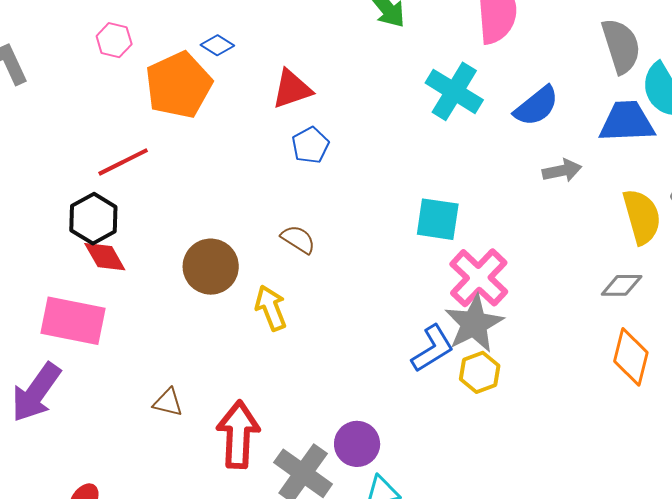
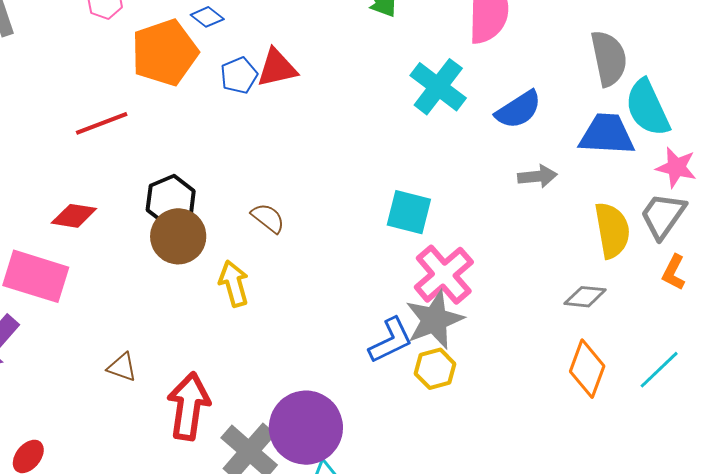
blue pentagon: (310, 145) -> (239, 75), moved
black hexagon: (93, 219) -> (171, 200), moved
red diamond: (105, 257) -> (74, 216), turned -57
purple circle: (357, 444) -> (306, 428), size x1.6

